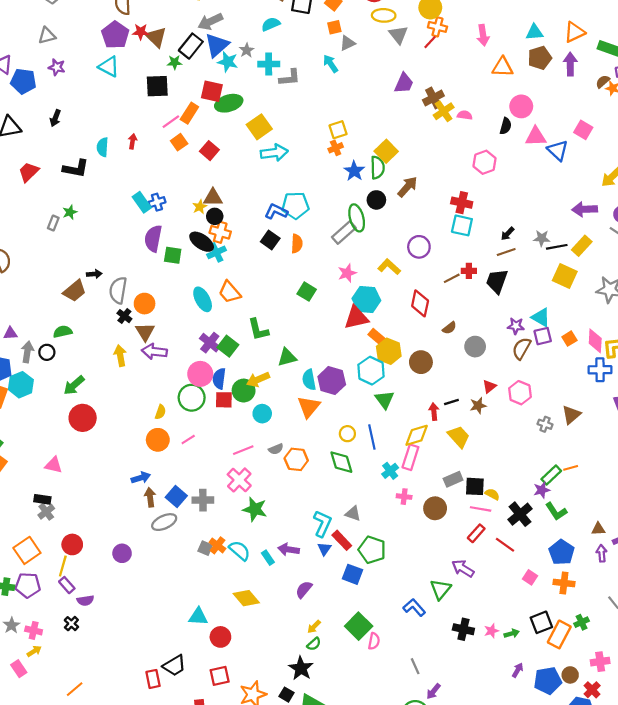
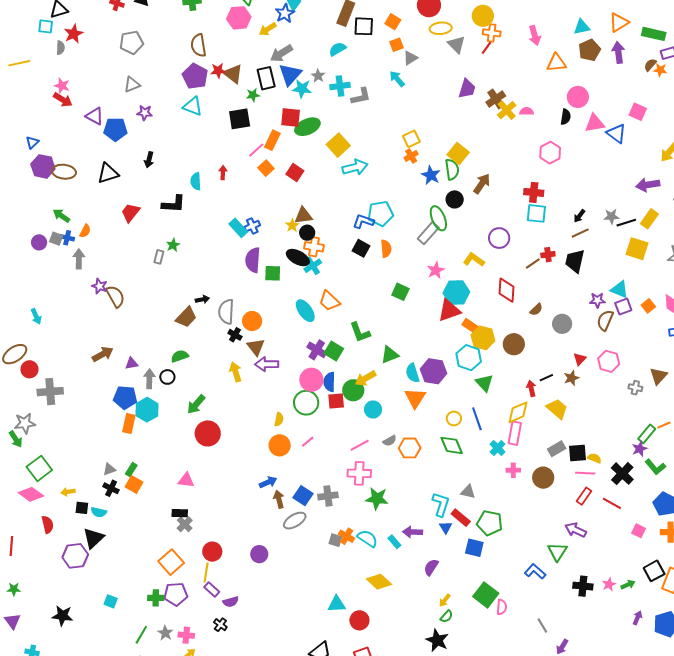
black rectangle: (191, 46) -> (266, 78), turned -45
pink cross: (239, 480) -> (359, 473), turned -35

